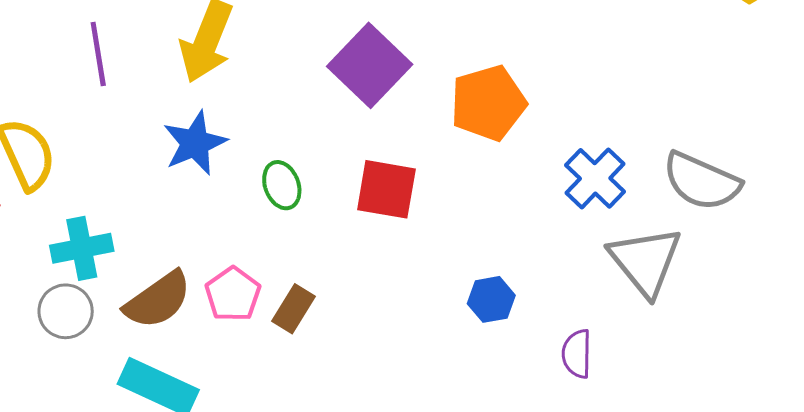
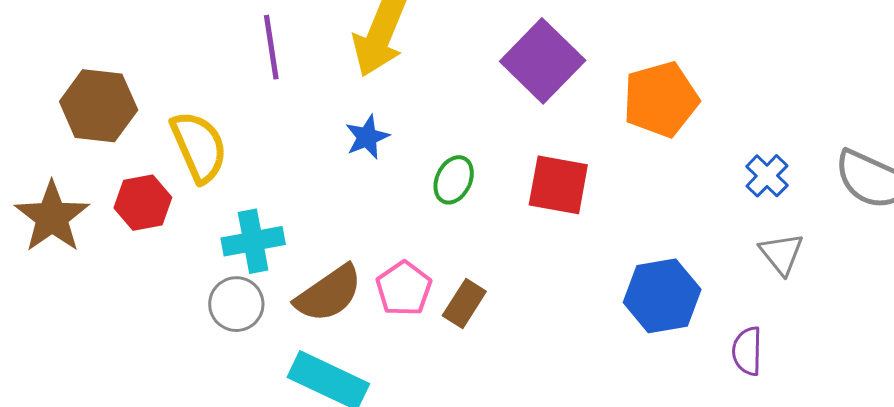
blue star: (195, 143) -> (367, 137), size x0.7
blue cross: (595, 178) -> (767, 176), size x0.7
green ellipse: (282, 185) -> (454, 180), turned 45
gray triangle: (645, 261) -> (781, 254), moved, size x0.6
blue hexagon: (491, 299) -> (662, 296), size x1.6

